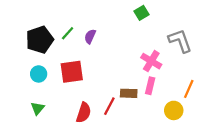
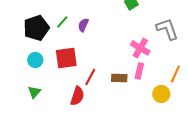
red line: (109, 106) -> (90, 77), moved

